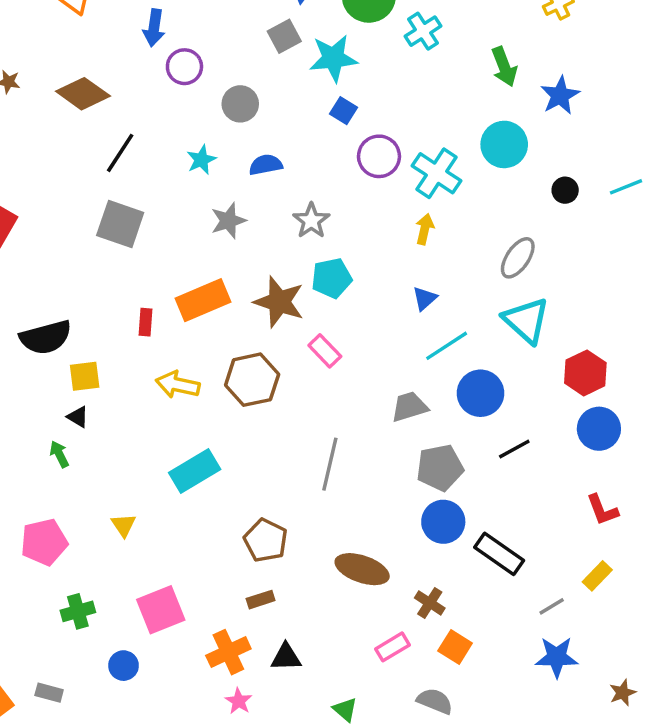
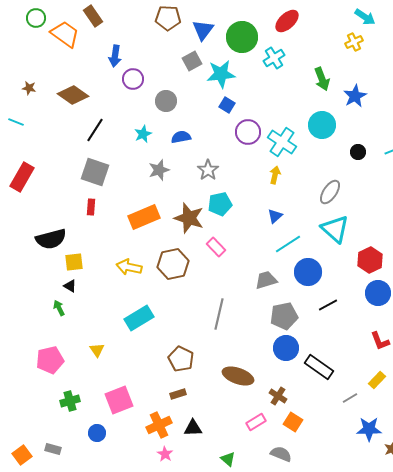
red rectangle: (146, 322) -> (91, 207), moved
blue star: (557, 657) -> (369, 429), moved

